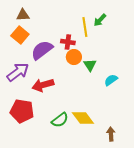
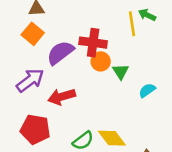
green arrow: (100, 20) -> (147, 15), moved, turned 72
yellow line: (85, 27) -> (132, 24), moved
red cross: (68, 42) -> (93, 43), size x1.5

